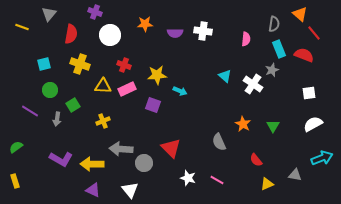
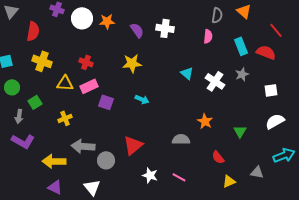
orange triangle: (300, 14) -> (244, 11), moved
gray semicircle: (274, 24) -> (217, 15), moved
purple semicircle: (175, 33) -> (137, 30), turned -126
white circle: (110, 35) -> (82, 18), moved
gray star: (272, 70) -> (242, 74), moved
yellow star: (157, 75) -> (132, 63), moved
cyan arrow: (180, 91) -> (142, 99), moved
purple square: (153, 105) -> (106, 102), moved
green triangle: (273, 126) -> (240, 131), moved
gray semicircle: (219, 142) -> (181, 139), turned 114
red triangle: (171, 148) -> (133, 145), turned 35
purple L-shape: (61, 159) -> (23, 141), moved

